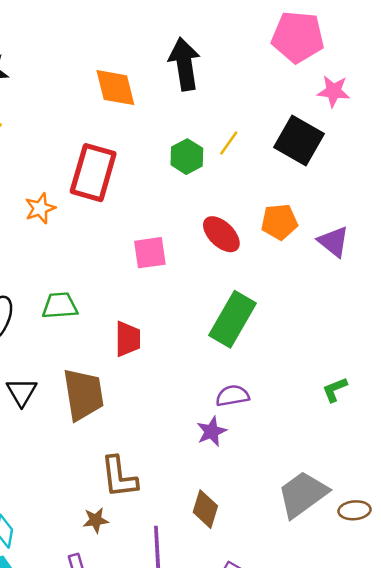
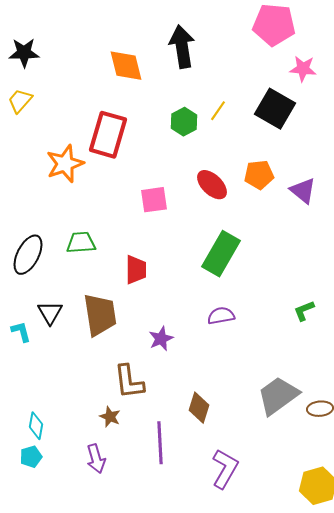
orange star: (40, 208) -> (65, 164), size x1.5
purple star: (212, 431) -> (161, 339), moved
brown star: (96, 520) -> (110, 417), turned 30

